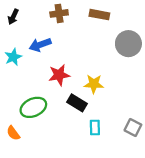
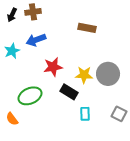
brown cross: (59, 13) -> (33, 12), moved
brown rectangle: (99, 15) -> (87, 28), moved
gray circle: (128, 44) -> (108, 74), moved

